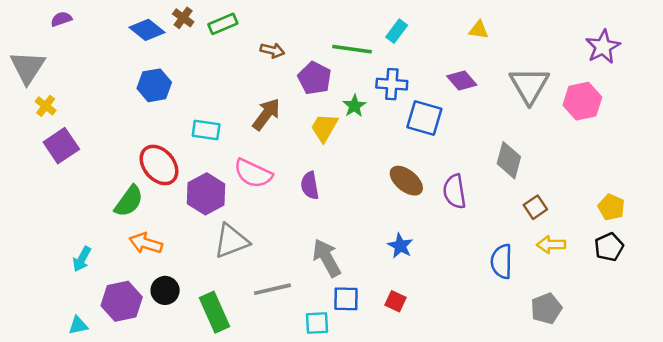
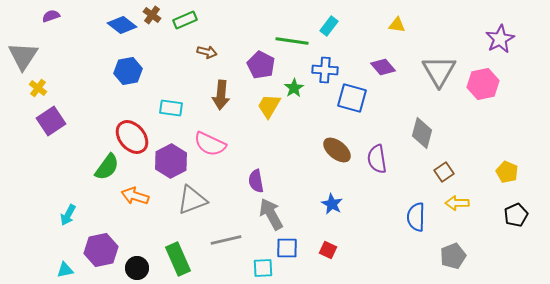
brown arrow: (272, 50) -> (207, 52), moved
brown arrow: (266, 114) -> (221, 95), turned 148
purple semicircle: (310, 185) -> (256, 181), moved
orange arrow: (146, 243) -> (135, 196), moved
black pentagon: (609, 247) -> (516, 215), moved
black circle: (165, 290) -> (137, 268), moved

